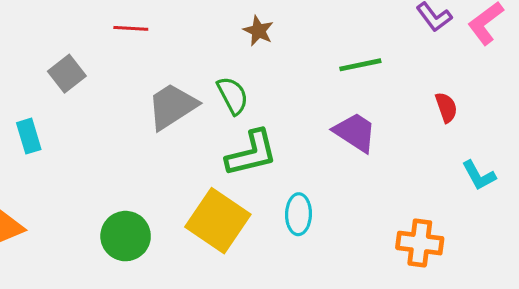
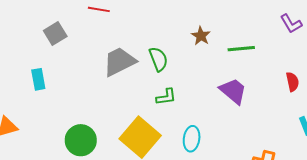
brown star: (258, 31) -> (201, 36), moved
cyan rectangle: (29, 136) -> (38, 79), moved
green L-shape: (251, 153) -> (166, 97), size x0.6

